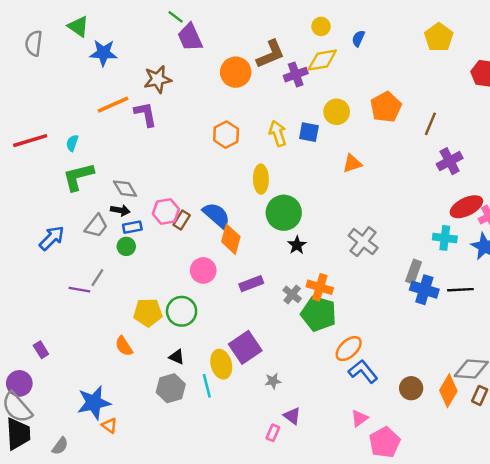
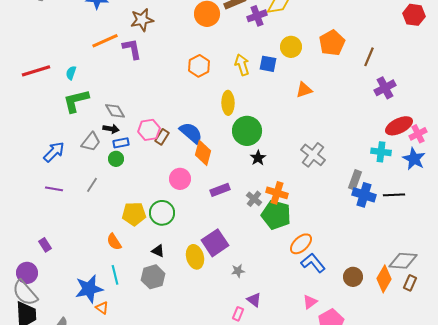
purple line: (79, 290) -> (54, 189), moved
cyan line: (207, 386) -> (115, 275), moved

